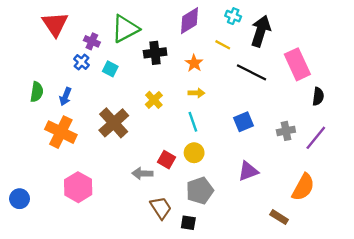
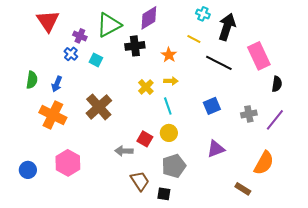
purple diamond: (189, 21) -> (149, 18), moved
yellow cross: (154, 100) -> (146, 87), moved
blue circle: (20, 199) -> (28, 170), moved

